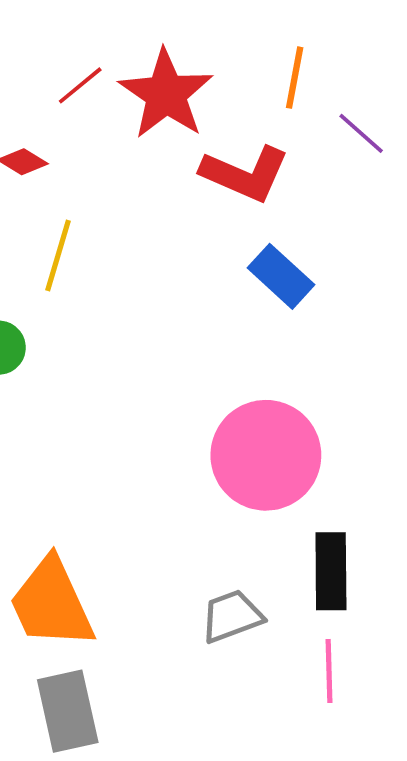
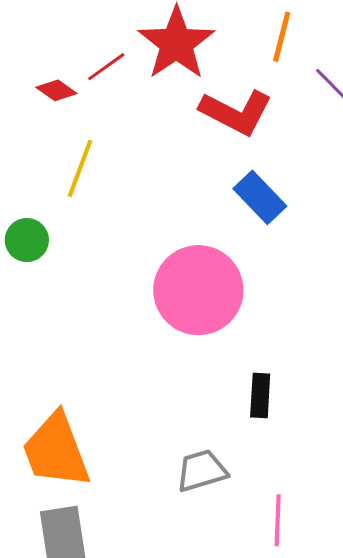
red line: (80, 85) -> (106, 67), moved
pink circle: (266, 455) -> (198, 290), moved
black rectangle: (331, 571) -> (260, 396), moved, size x0.7

